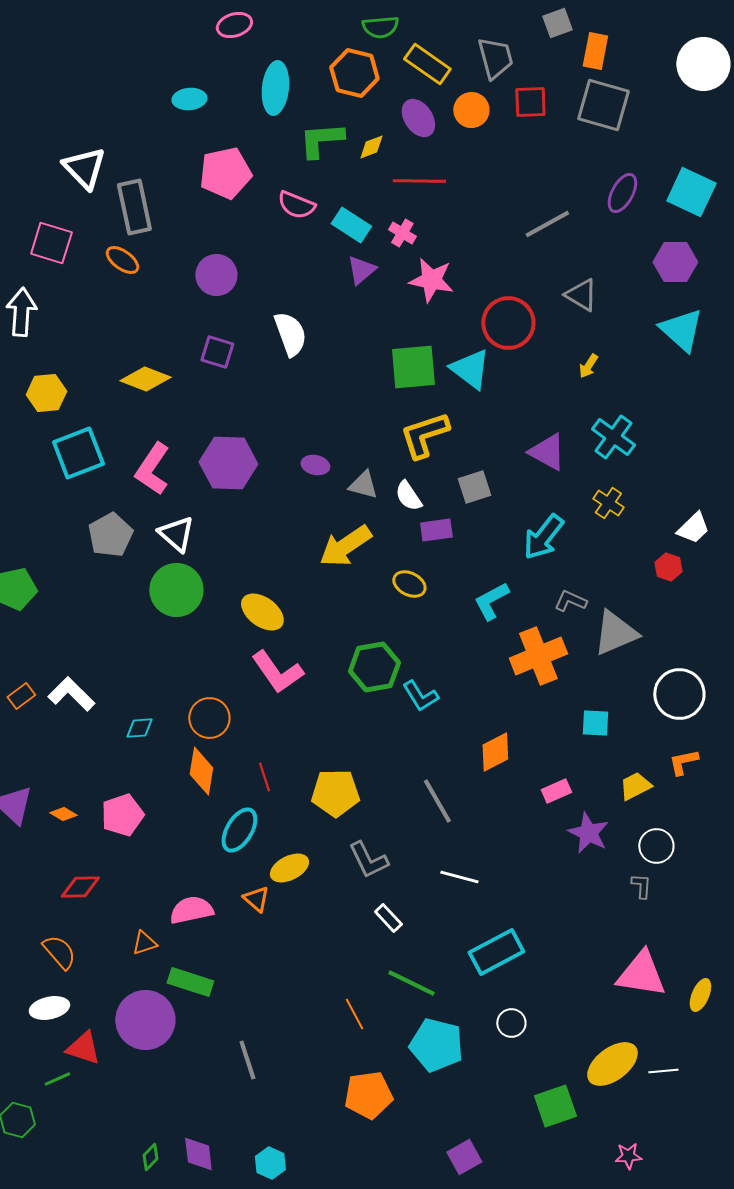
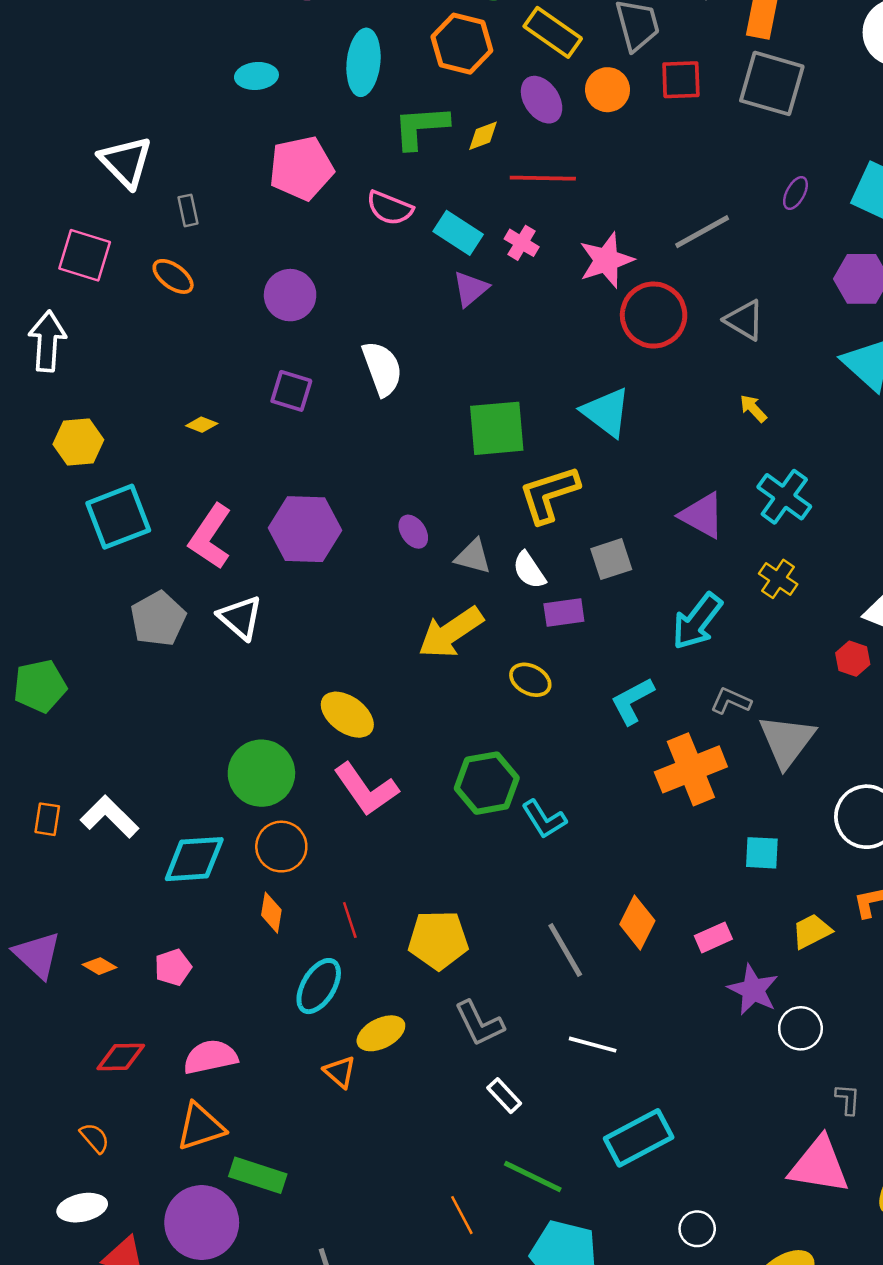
purple ellipse: (622, 193) -> (795, 193), size x0.7
gray rectangle: (134, 207) -> (188, 210), size x0.5
pink star: (431, 280) -> (606, 260), moved, turned -30
red circle: (508, 323) -> (654, 315), moved
yellow arrow: (588, 366) -> (753, 408), turned 105
green square: (413, 367) -> (497, 428), moved
yellow diamond: (145, 379) -> (202, 425), size x0.5
purple ellipse: (315, 465) -> (413, 532), turned 44
green circle: (176, 590) -> (261, 773), moved
gray triangle: (615, 633) -> (787, 741), turned -30
orange rectangle: (21, 696) -> (47, 819), turned -44
cyan diamond: (139, 728) -> (194, 859), size x1.8
orange diamond: (495, 752) -> (637, 923), moved, turned -36
orange diamond: (201, 771) -> (271, 913), size x0.7
pink pentagon: (122, 815) -> (173, 967), size x0.7
white circle: (656, 846) -> (800, 1028), moved
gray L-shape: (641, 886) -> (848, 1099), moved
pink semicircle: (191, 910) -> (210, 1057), moved
orange triangle: (144, 943) -> (200, 1127), size x1.6
orange semicircle: (59, 952) -> (95, 1138), size x0.7
white circle: (511, 1023) -> (697, 1229), moved

